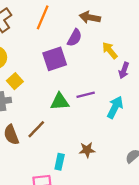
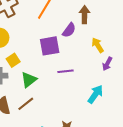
brown arrow: (90, 17) -> (84, 15), turned 72
purple line: (86, 95) -> (66, 71), moved
green triangle: (60, 102) -> (29, 80), moved, turned -42

